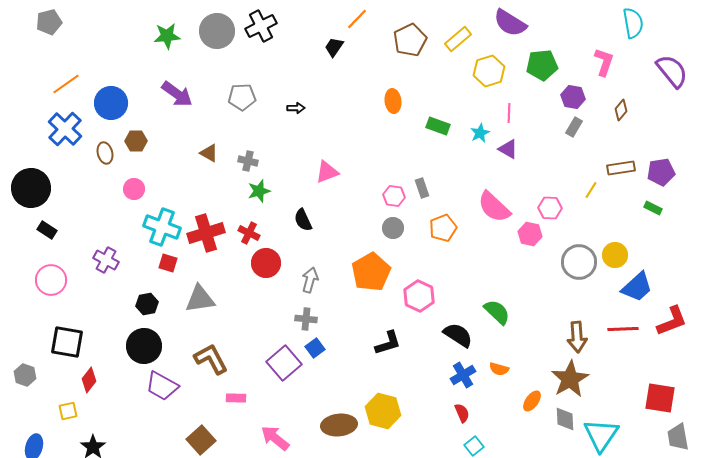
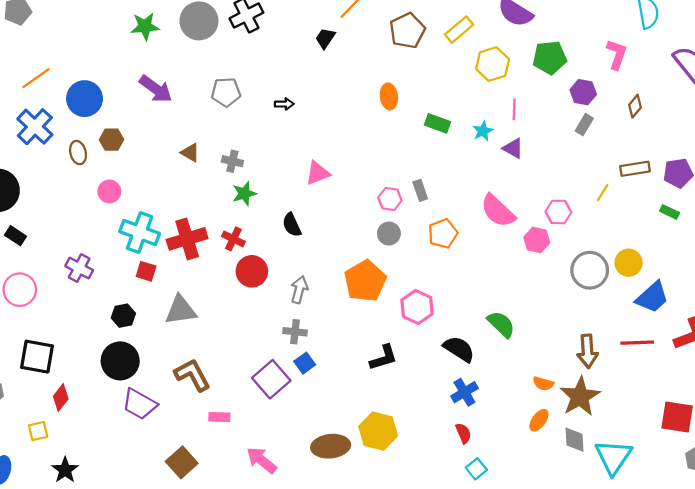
orange semicircle: (499, 369) -> (543, 384), moved

